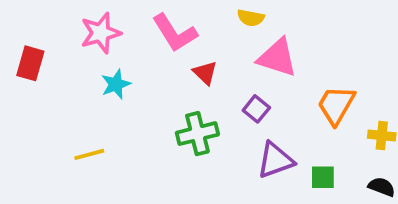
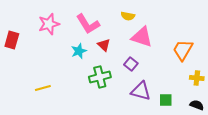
cyan star: (116, 84) -> (79, 51), moved
orange trapezoid: (336, 105) -> (183, 50), moved
purple triangle: (275, 160) -> (141, 91), turned 35

